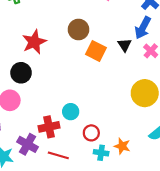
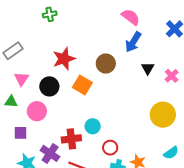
blue arrow: (143, 28) -> (133, 42), moved
brown circle: (79, 30) -> (106, 64), moved
orange square: (96, 51) -> (82, 85), moved

